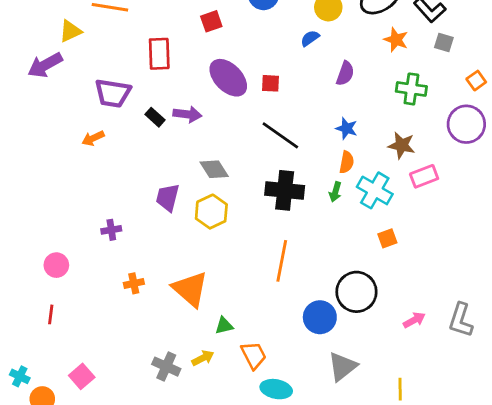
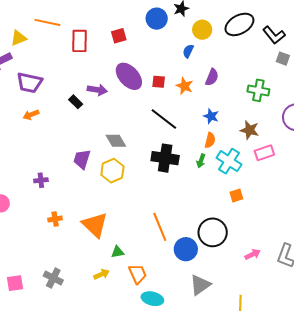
blue semicircle: (310, 38) -> (188, 51), turned -32
orange star: (396, 40) -> (184, 86), moved
red rectangle: (159, 54) -> (79, 41), moved
purple trapezoid: (113, 93) -> (29, 83), moved
purple arrow: (187, 114) -> (97, 90), moved
orange line: (282, 261) -> (160, 227), moved, turned -36
gray cross: (166, 367) -> (53, 278), moved
pink square: (82, 376) -> (15, 283), turned 30

